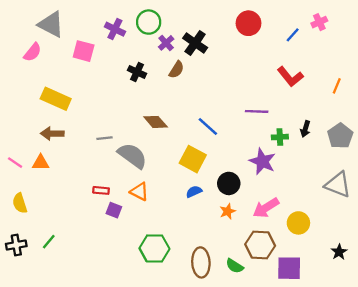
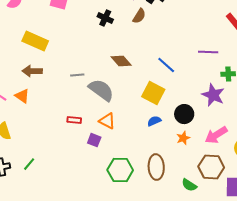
orange triangle: (41, 163) -> (22, 96), turned 35
purple square: (114, 210) -> (94, 140), moved
brown ellipse: (201, 262) -> (156, 167), moved

